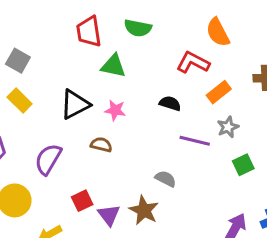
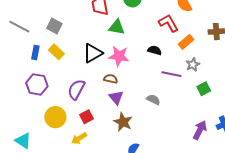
red L-shape: (193, 63) -> (169, 23), turned 35
pink star: (115, 110) -> (119, 56), size x1.5
red square: (82, 201) -> (86, 117), moved
brown star: (144, 210) -> (123, 122), moved
purple triangle: (109, 215) -> (116, 97), moved

